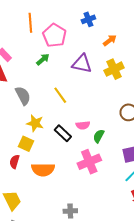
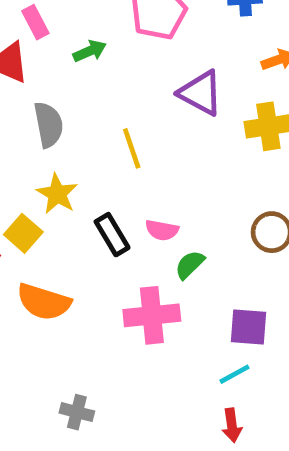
green arrow: (43, 59) -> (90, 51), moved

